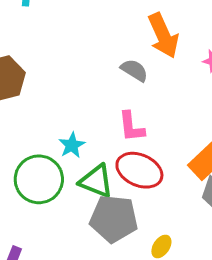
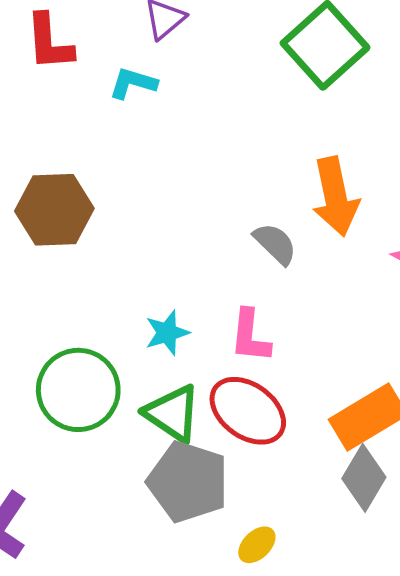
cyan star: (72, 145) -> (167, 333), moved

